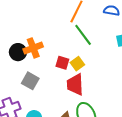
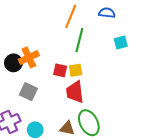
green line: (83, 35) -> (79, 40), turned 55
yellow square: (77, 64) -> (76, 70), turned 32

